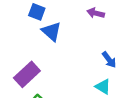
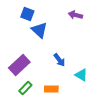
blue arrow: (109, 60) -> (59, 60), moved

